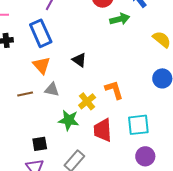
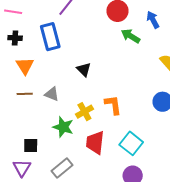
green arrow: (120, 19) -> (131, 36), turned -144
orange triangle: (42, 65) -> (25, 66), moved
cyan square: (138, 125) -> (131, 143), turned 35

